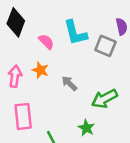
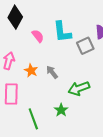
gray square: (105, 46) -> (85, 46), turned 36
orange star: (40, 70) -> (31, 71), moved

